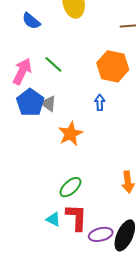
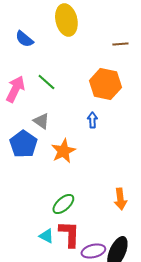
blue pentagon: (30, 103) -> (23, 144), moved

